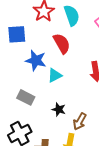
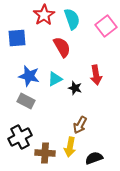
blue star: (36, 60) -> (29, 76), moved
black star: (59, 109) -> (75, 88), moved

